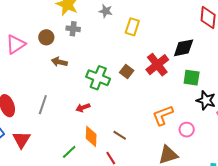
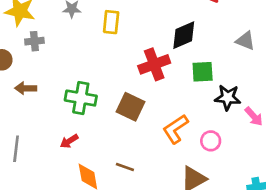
red cross: (157, 65) -> (154, 64), turned 30
brown square: (127, 72) -> (131, 107), moved, size x1.5

